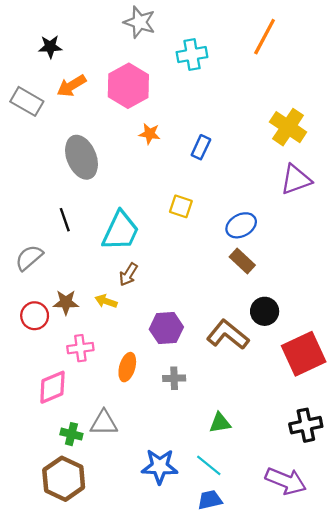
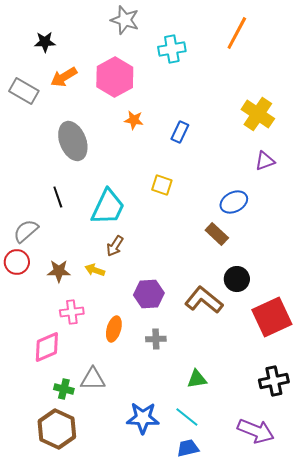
purple triangle: (296, 180) -> (265, 161), size x0.7
blue ellipse: (241, 225) -> (234, 202), moved
red circle: (35, 316) -> (17, 262), moved

